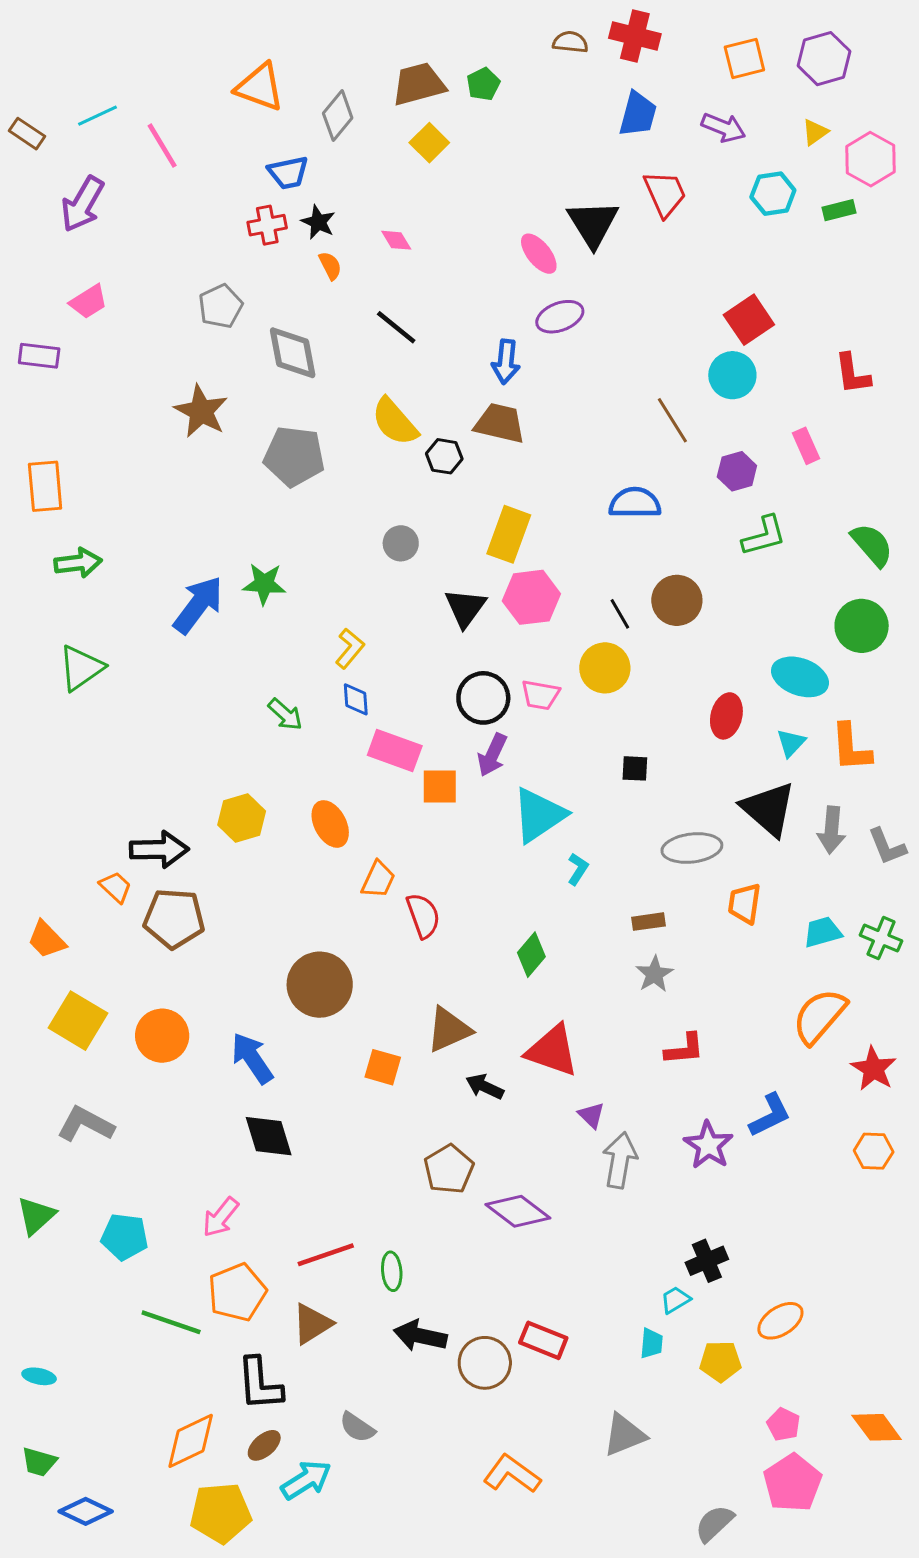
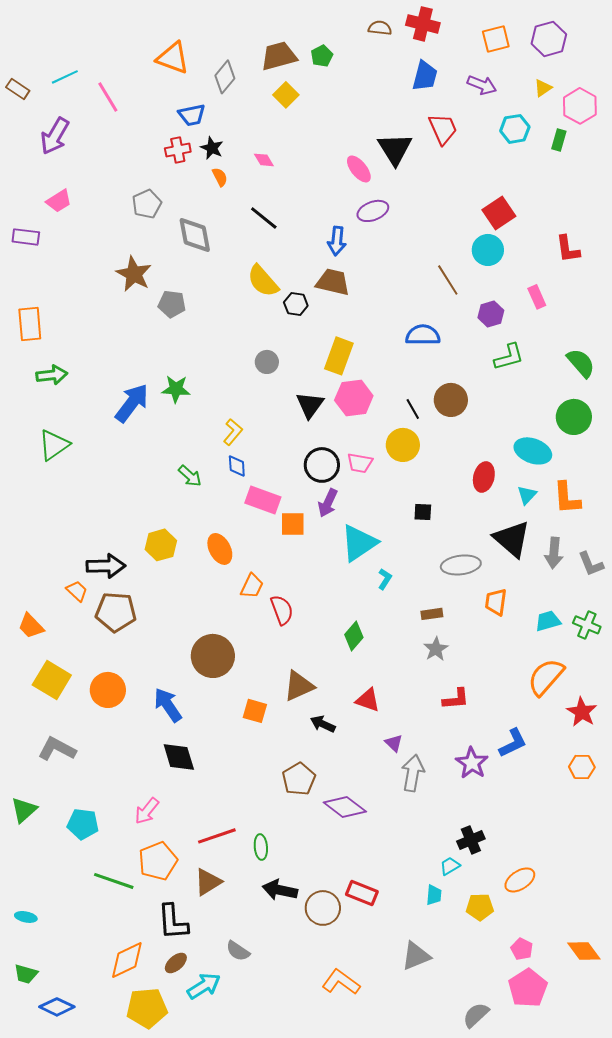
green rectangle: (839, 210) -> (559, 140), turned -60
gray pentagon: (294, 456) -> (172, 304), moved, size x0.7
red triangle: (552, 1051) -> (368, 700), size x0.7

